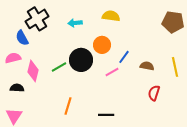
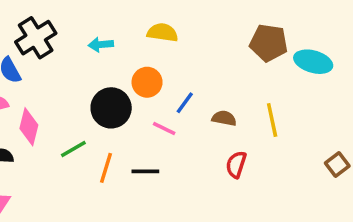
green line: (59, 67) -> (73, 149), moved
pink line: (112, 72) -> (164, 128), turned 56
orange line: (68, 106) -> (106, 168), moved
black line: (106, 115) -> (145, 171), moved

